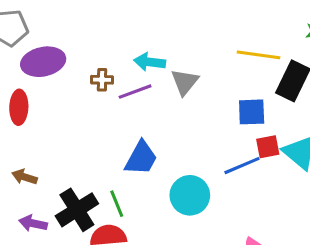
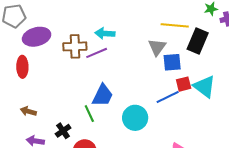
brown cross: (102, 80) -> (75, 46), size x1.6
gray triangle: (185, 82) -> (157, 47), moved
green line: (117, 204) -> (89, 114), moved
black cross: (77, 210) -> (63, 131), size x0.6

